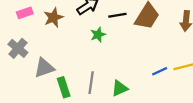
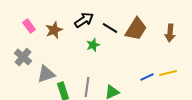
pink rectangle: (25, 13) -> (29, 26), turned 72
black line: (117, 15) -> (110, 28), turned 42

